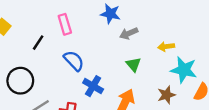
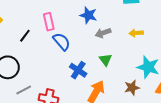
yellow arrow: (166, 47) -> (136, 33), moved
blue semicircle: (74, 61) -> (62, 42), moved
blue cross: (93, 86) -> (78, 70), moved

